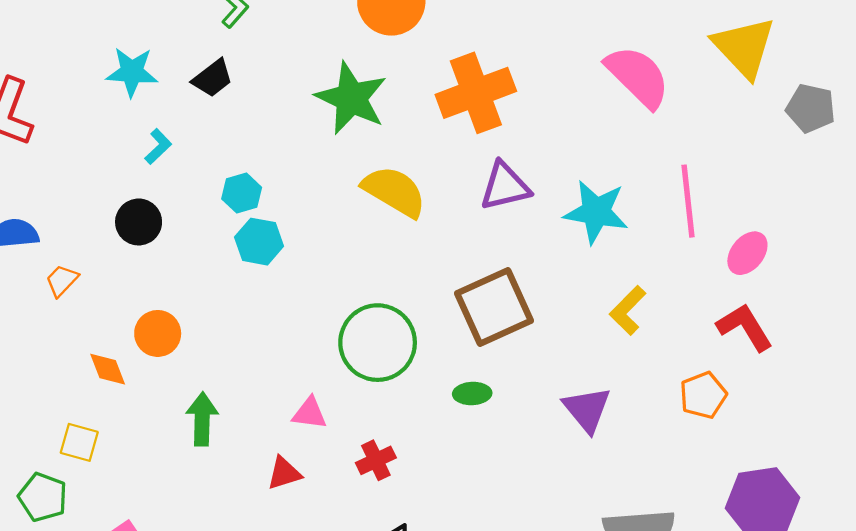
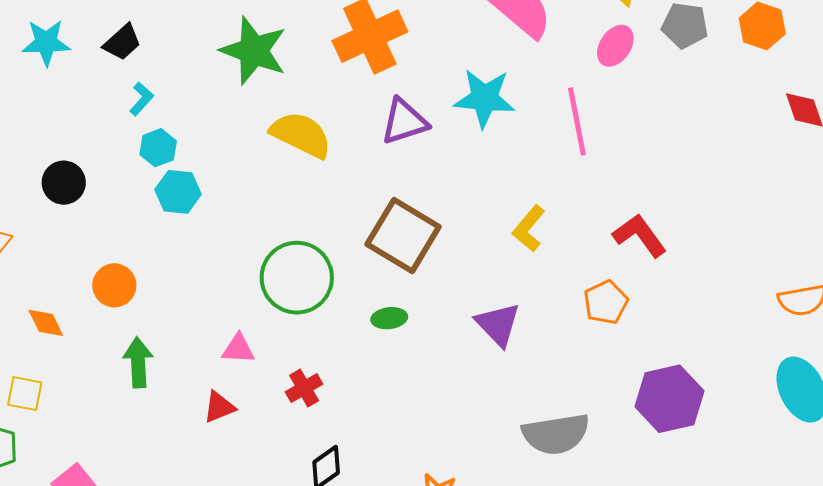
cyan L-shape: (158, 146) -> (141, 99), moved
cyan star: (596, 212) -> (484, 98), moved
pink ellipse: (747, 253) -> (615, 46), moved
brown square: (494, 307) -> (403, 235), turned -30
orange circle: (158, 333) -> (114, 285), moved

